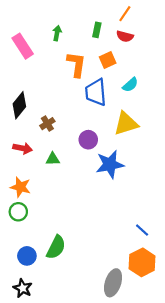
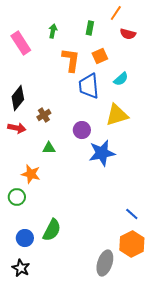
red semicircle: (125, 36) -> (128, 34), moved
red arrow: (23, 148) -> (17, 128), moved
orange star: (20, 187) -> (31, 174), moved

